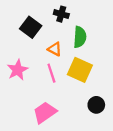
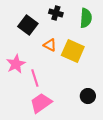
green semicircle: (80, 37) -> (86, 18), moved
yellow square: (80, 70) -> (73, 51), moved
pink line: (51, 73) -> (35, 78), moved

